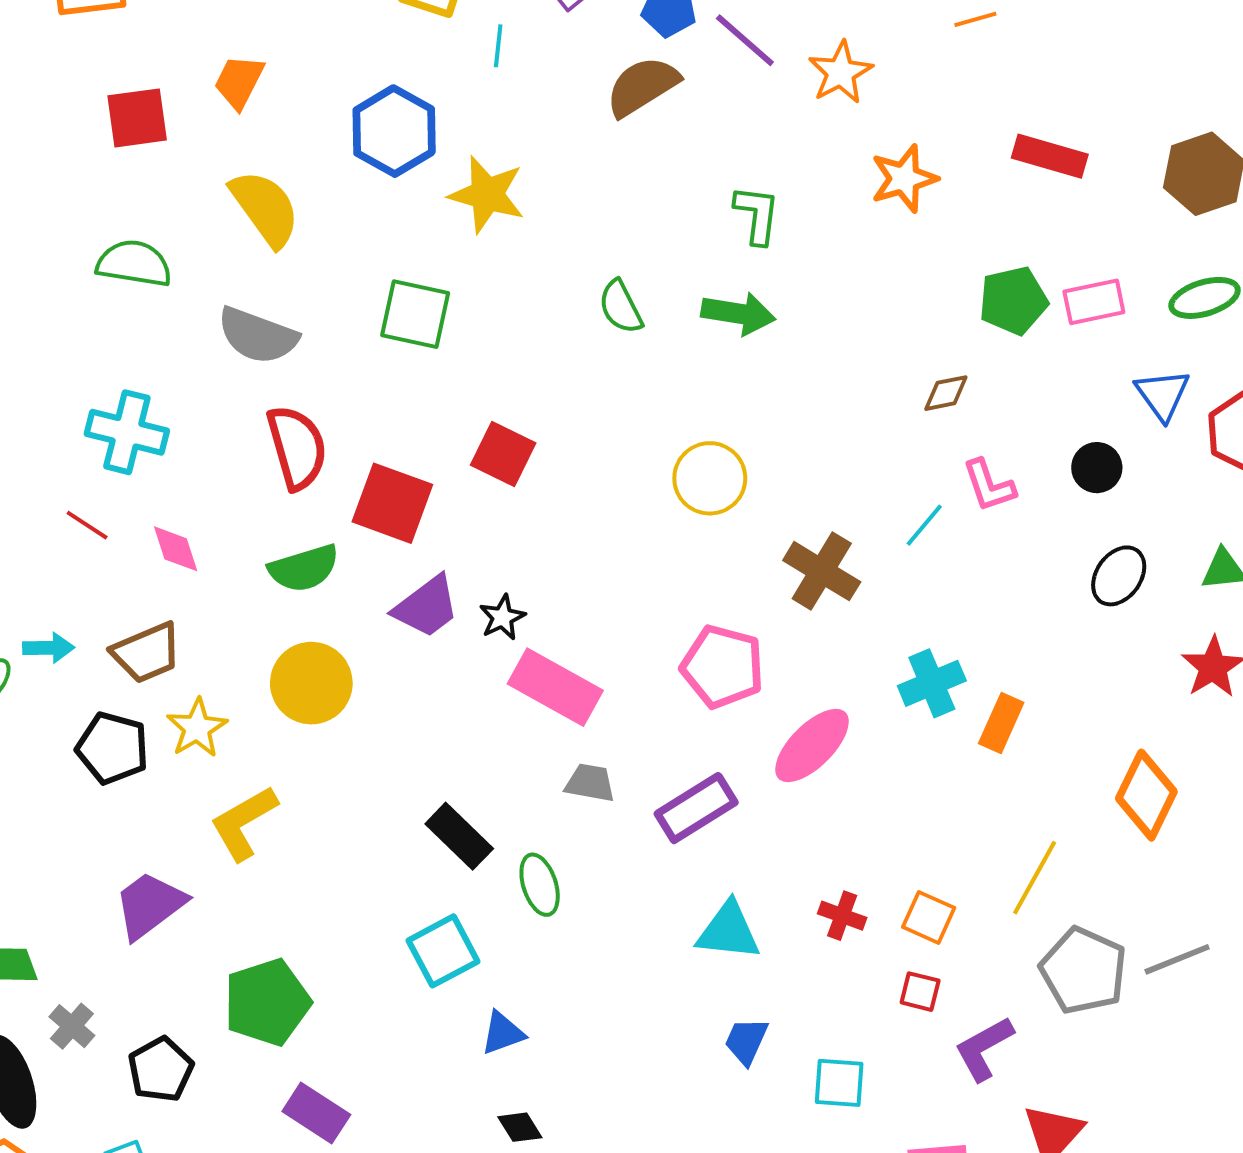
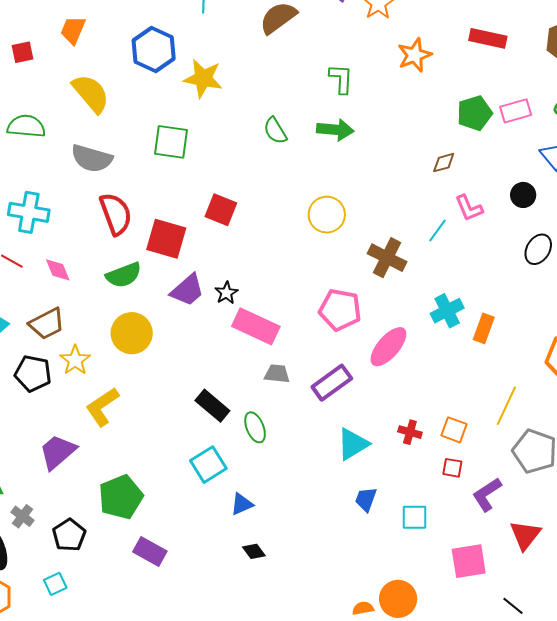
red square: (137, 118) -> (23, 52), size x0.7
cyan triangle: (728, 931) -> (353, 444), turned -33

